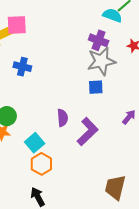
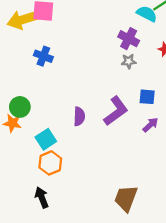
gray star: (101, 61) -> (129, 61), size x0.5
blue square: (96, 87) -> (147, 97), moved
purple L-shape: (88, 132) -> (116, 111), moved

